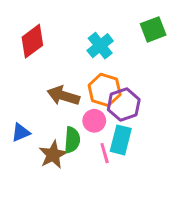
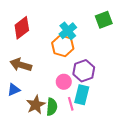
orange hexagon: (105, 90) -> (63, 46), moved
brown arrow: (63, 96) -> (21, 65), moved
green semicircle: (72, 140) -> (52, 107), moved

